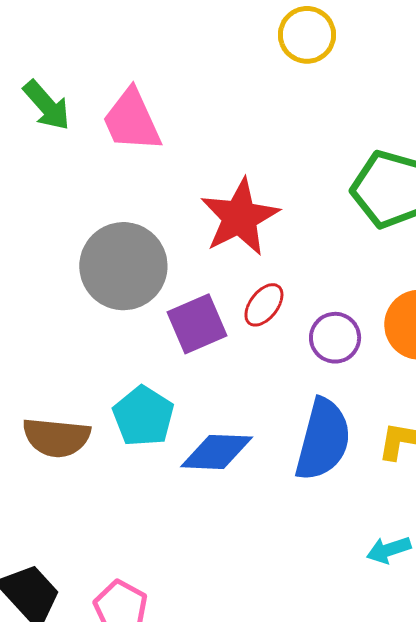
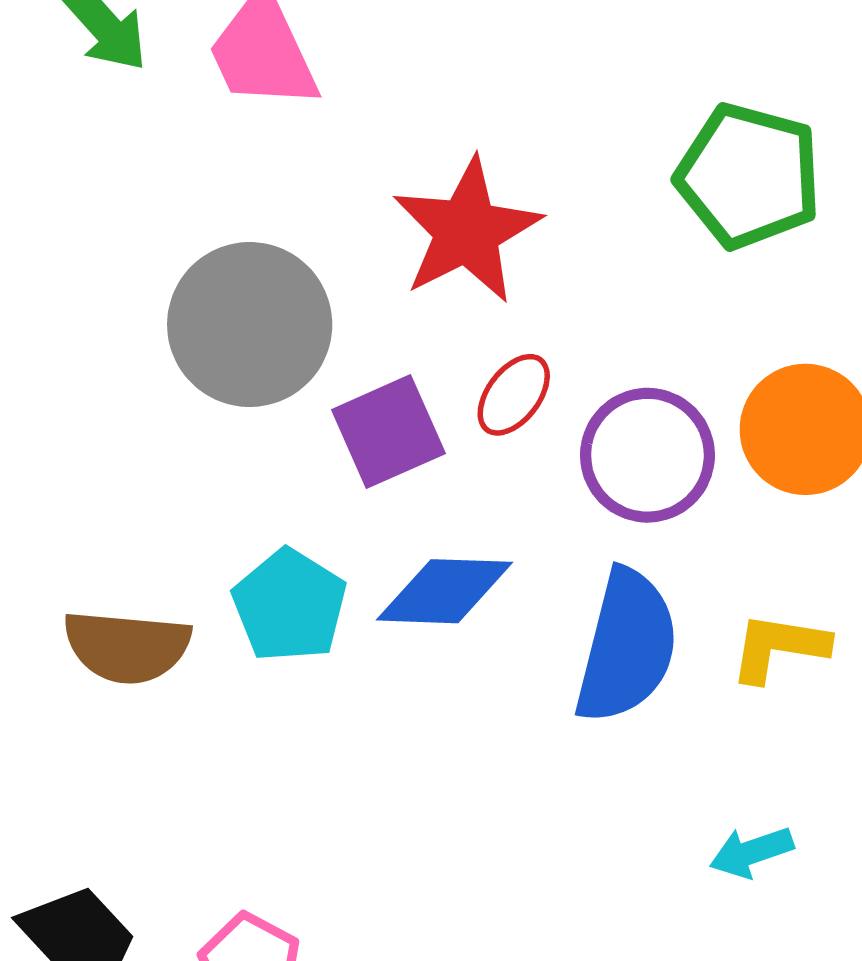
purple circle: (335, 338) -> (647, 455), size x1.4
blue diamond: (217, 452) -> (444, 591), moved

